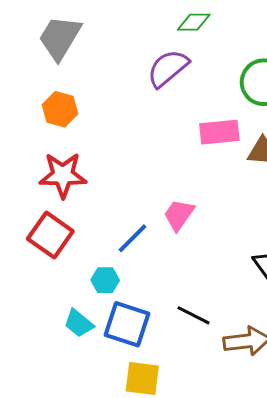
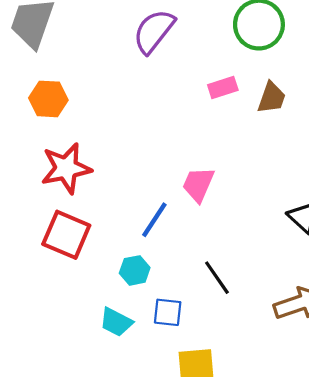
pink rectangle: (219, 132) -> (223, 88), size x0.7
black line: (194, 315) -> (217, 278), moved, turned 40
blue square: (127, 324) -> (168, 312), size x0.6

